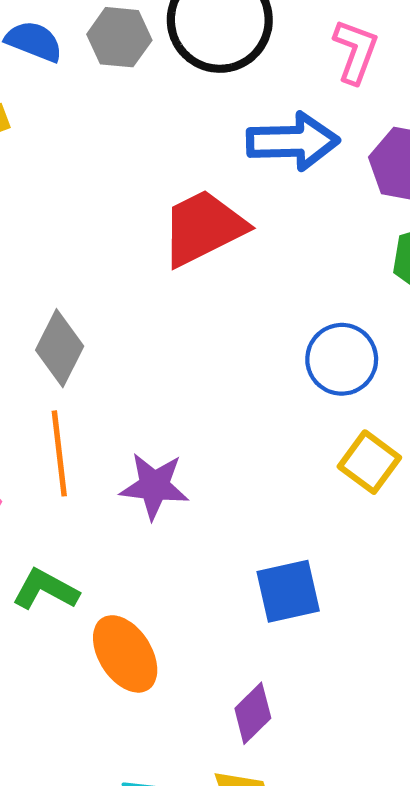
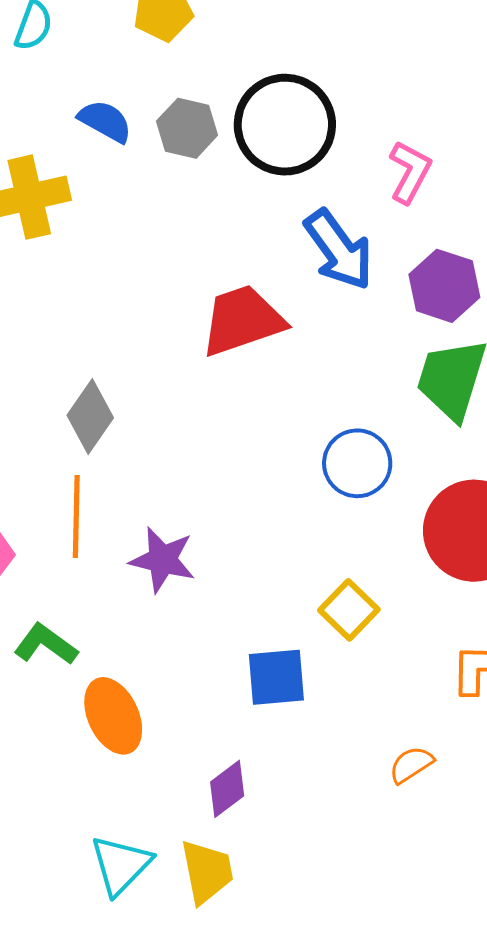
blue arrow: (293, 141) -> (339, 250), turned 48
yellow square: (369, 462) -> (349, 610), moved

